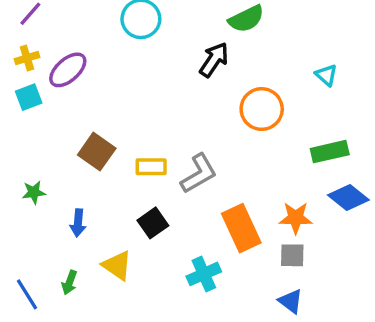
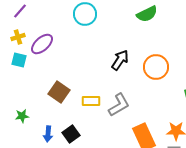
black arrow: (214, 60) -> (120, 60), moved
cyan square: (29, 97) -> (19, 60), turned 35
black square: (153, 223) -> (71, 134), moved

